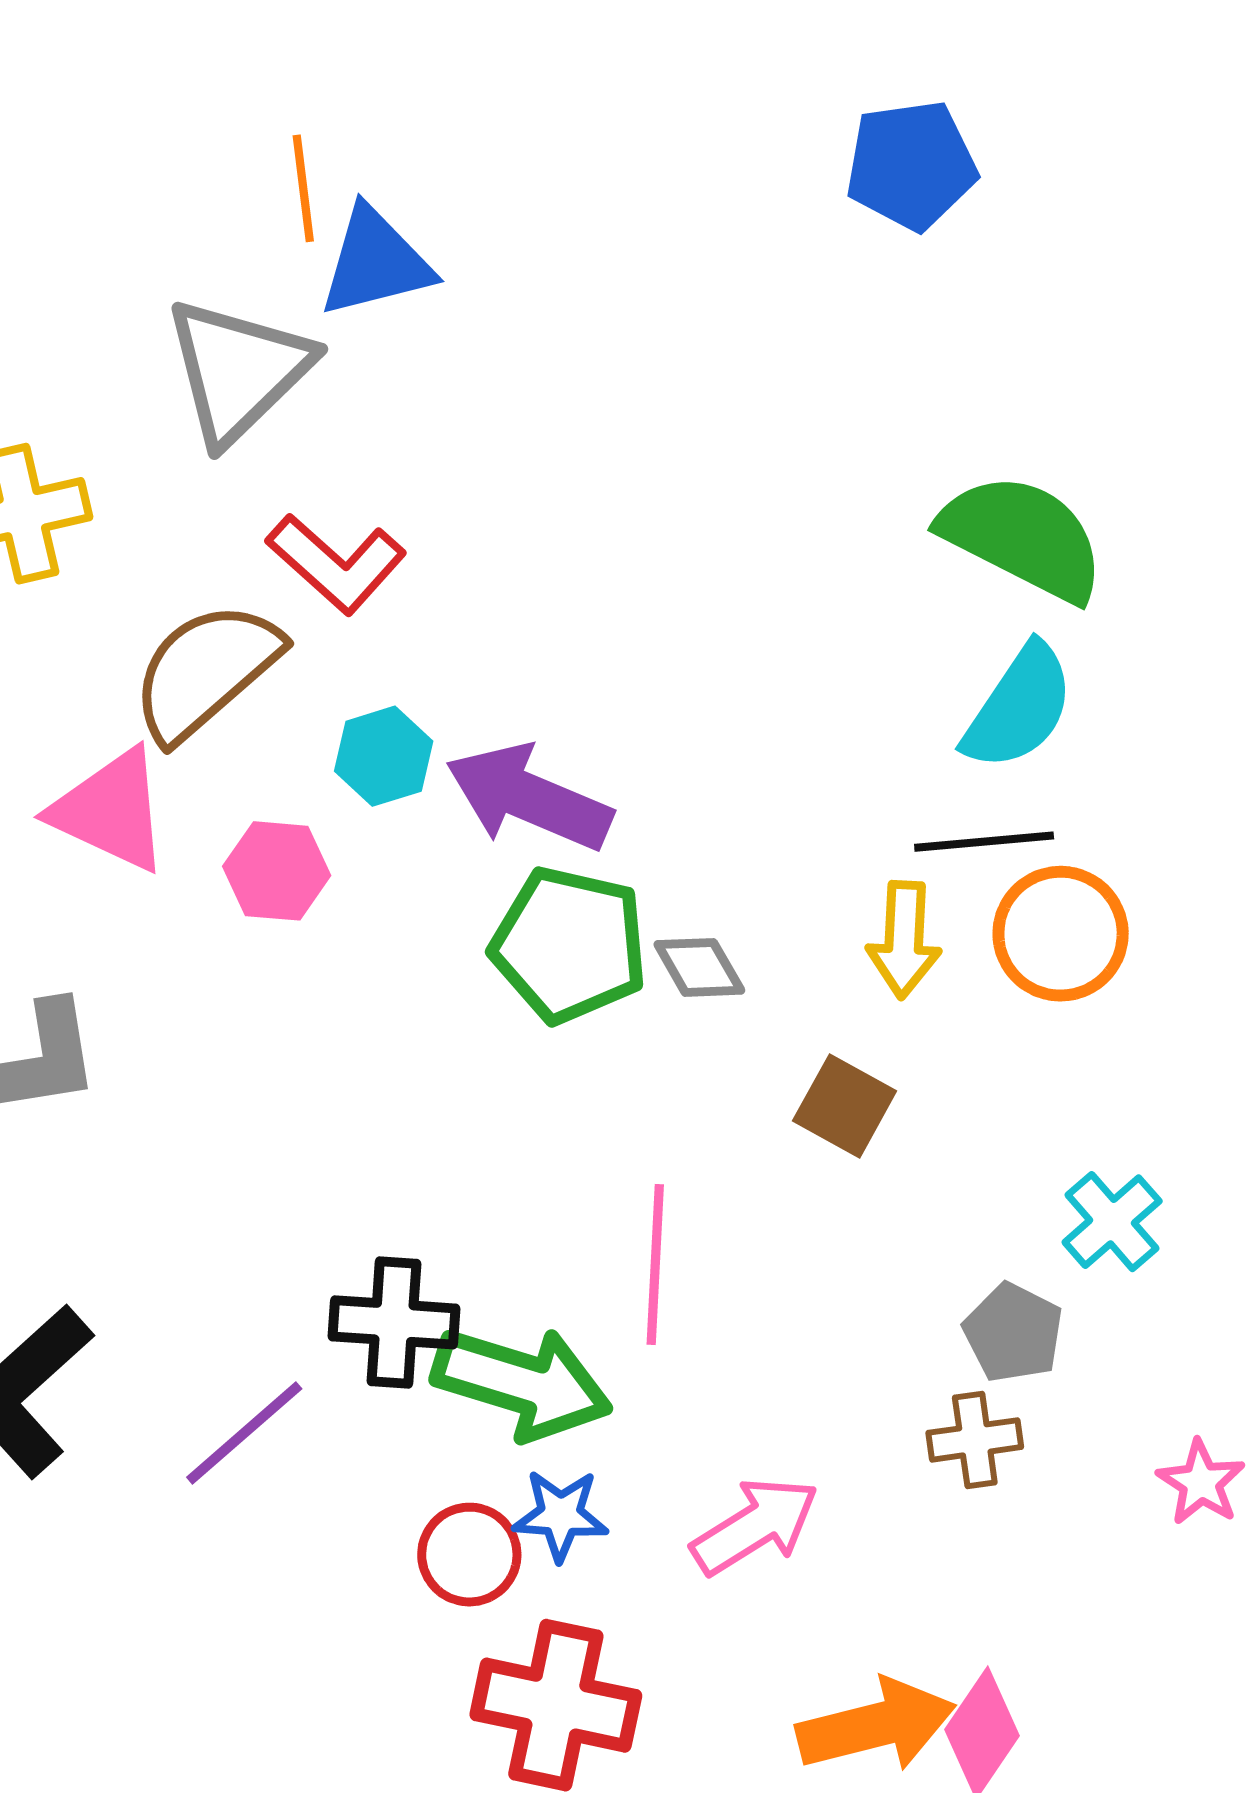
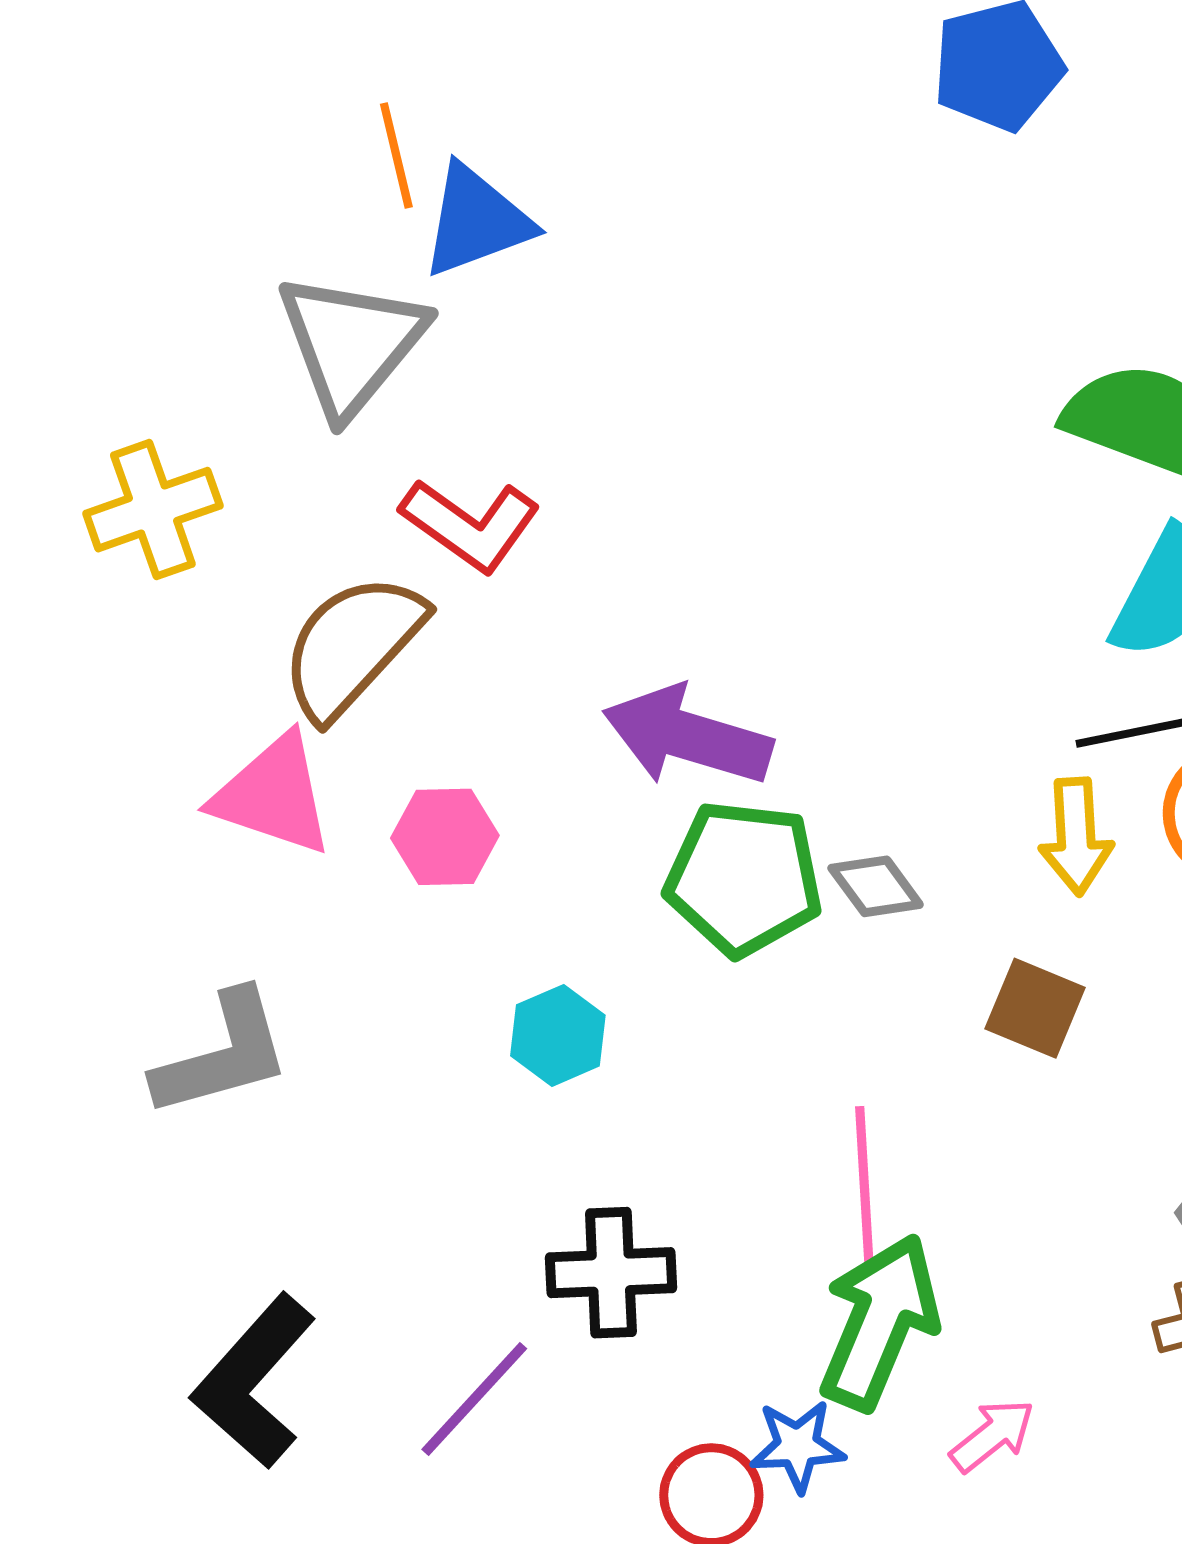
cyan hexagon: (384, 756) -> (558, 1035), moved
green arrow: (522, 1383) -> (879, 1322), moved, turned -78
pink arrow: (755, 1526) -> (992, 1435), size x0.7

